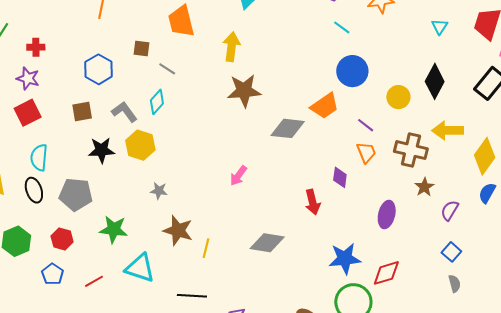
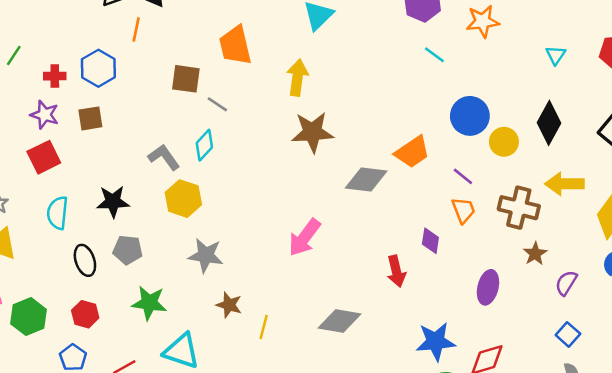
brown square: (142, 48) -> (186, 79), size x1.4
blue hexagon: (99, 69) -> (98, 68), moved
blue circle: (352, 71) -> (470, 116), moved
brown square: (82, 112) -> (90, 118), moved
black star: (101, 150) -> (113, 202), moved
pink arrow: (238, 176) -> (305, 237), size x1.5
black ellipse: (34, 190) -> (85, 260), moved
gray star: (159, 191) -> (206, 255), size x1.6
gray pentagon: (76, 194) -> (128, 250), moved, size x0.7
brown star: (178, 230) -> (229, 305), size x0.7

